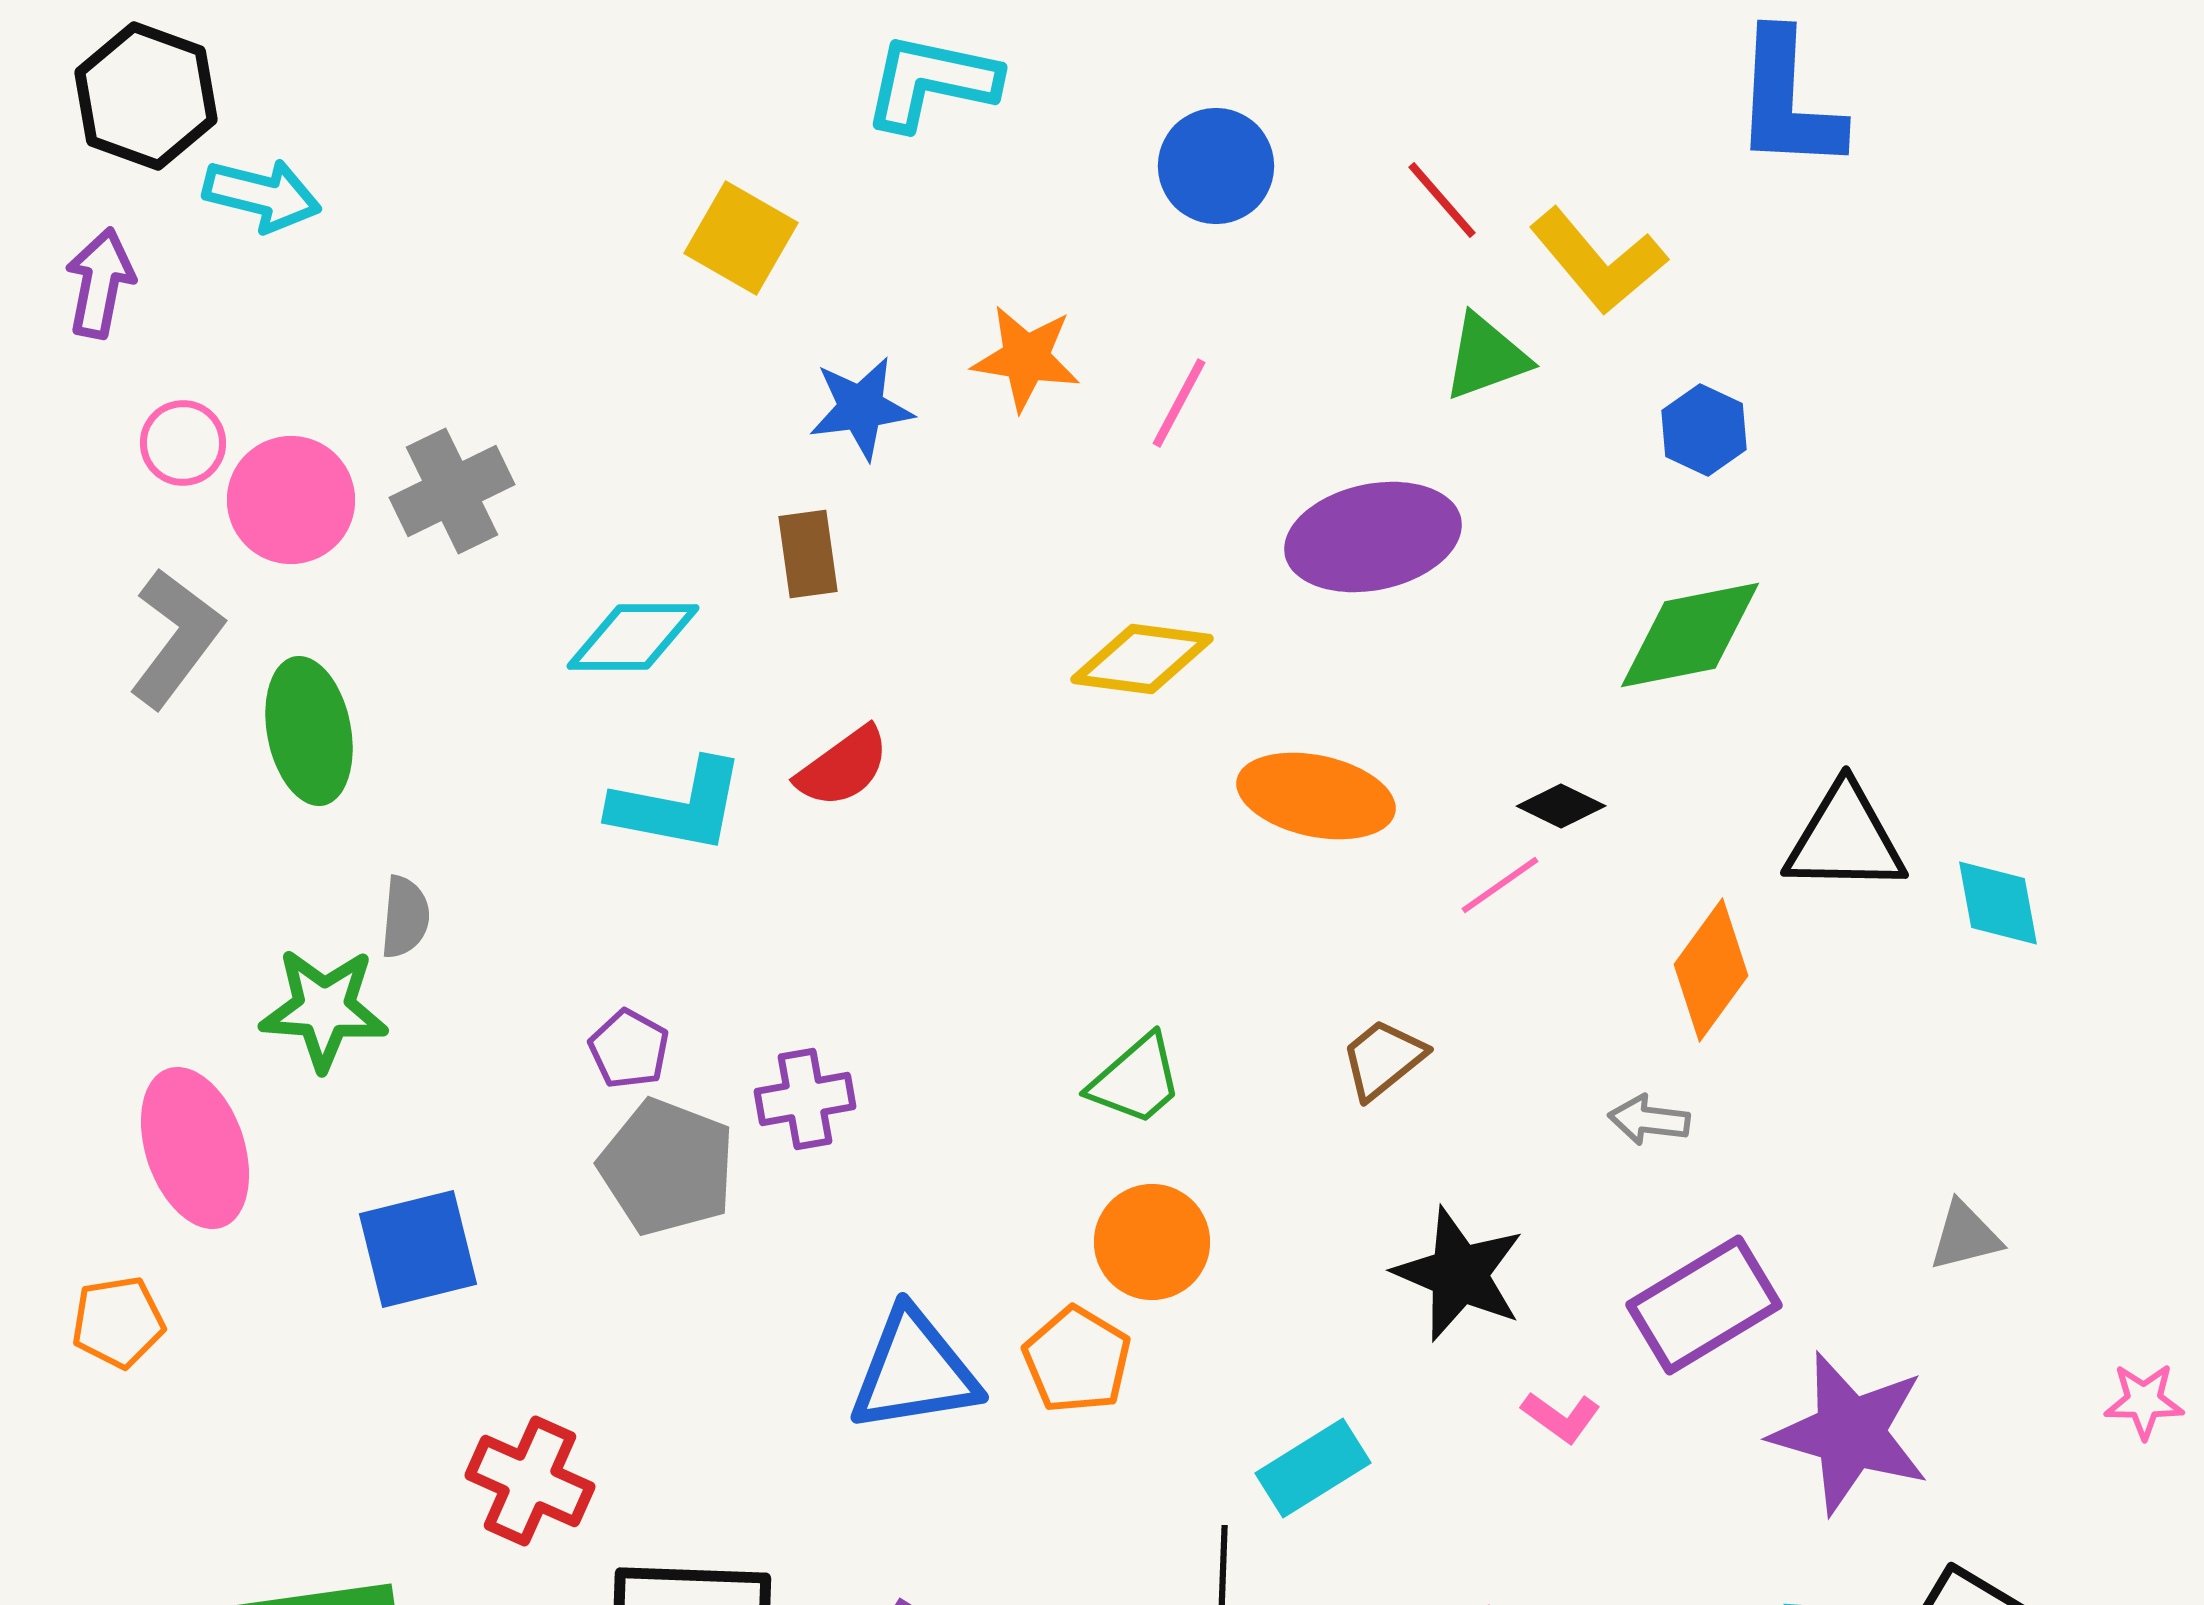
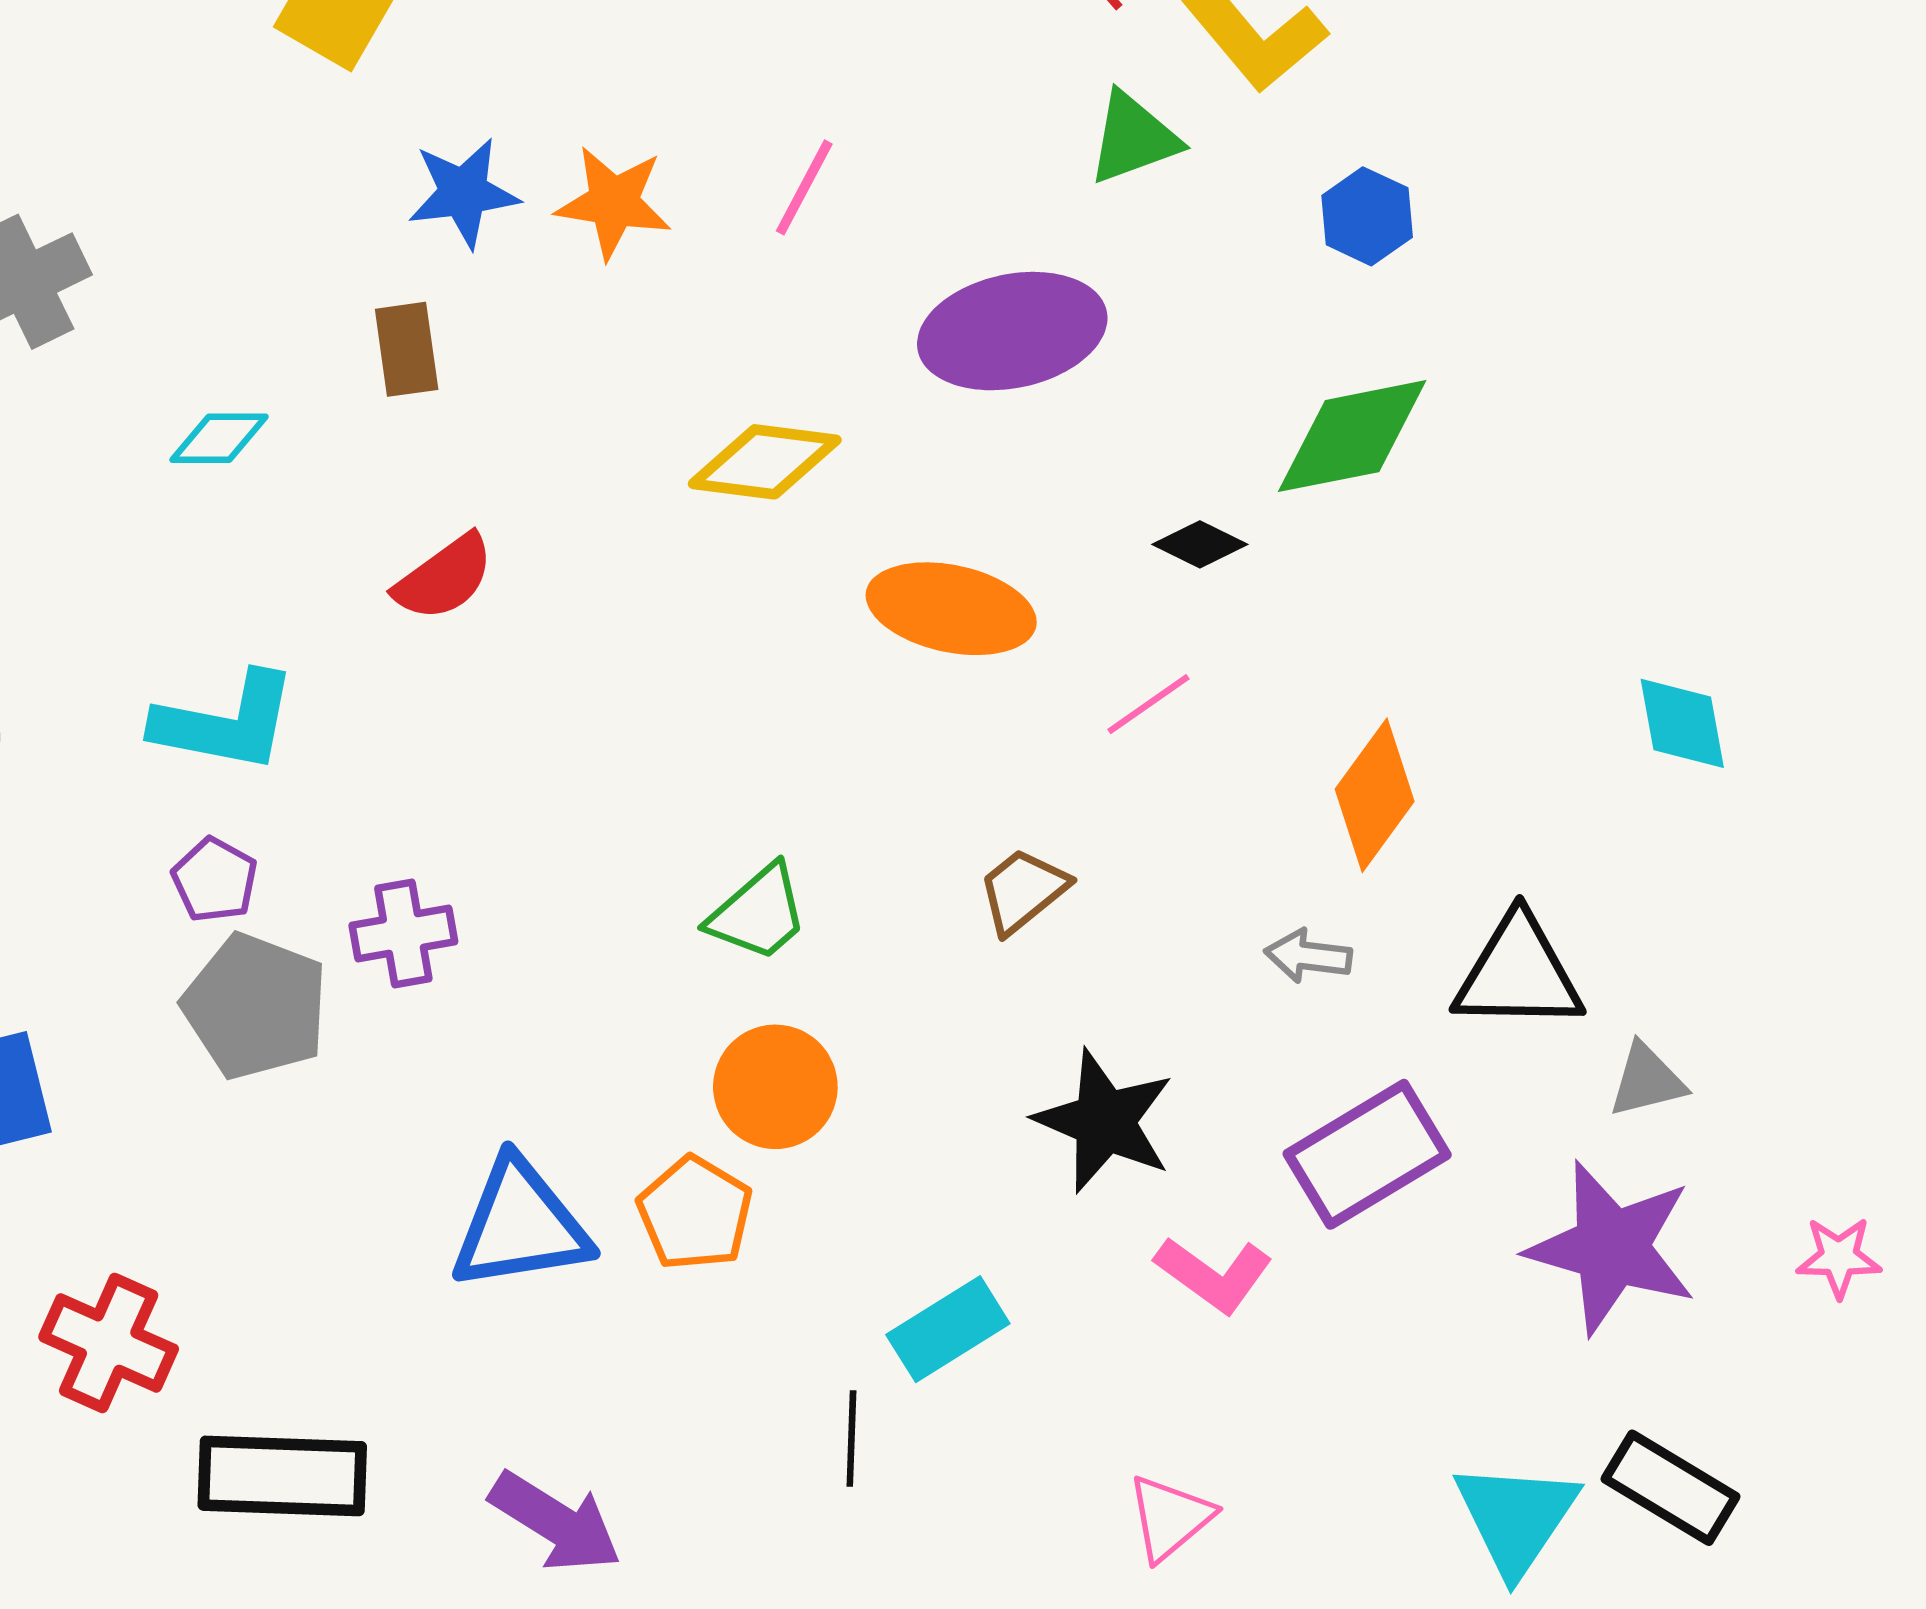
orange star: (1026, 358) -> (613, 202), moved
cyan diamond: (633, 637) -> (219, 438), size x0.7
cyan L-shape: (678, 806) -> (225, 722), moved
black diamond: (1561, 806) -> (1200, 544), moved
black triangle: (1845, 839) -> (1518, 973), moved
pink L-shape: (1561, 1417) -> (1214, 1274), size x1.4
purple star: (1850, 1433) -> (1612, 1248), moved

